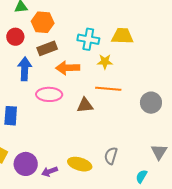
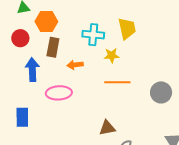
yellow trapezoid: (122, 36) -> (127, 28), turned 80
brown rectangle: (47, 48) -> (53, 47), turned -54
orange arrow: (68, 68) -> (75, 65), size x0.7
brown triangle: (85, 105) -> (107, 128), moved

